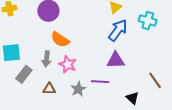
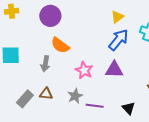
pink star: (68, 64) -> (84, 70), moved
gray rectangle: (24, 74) -> (25, 99), moved
purple line: (100, 82) -> (95, 106), moved

